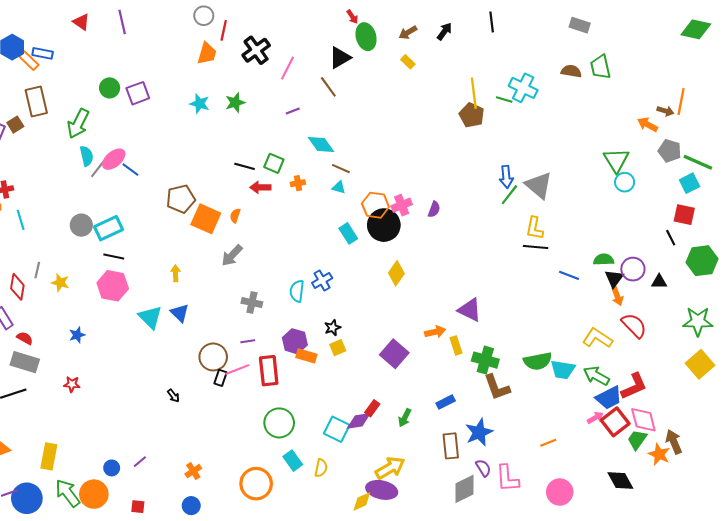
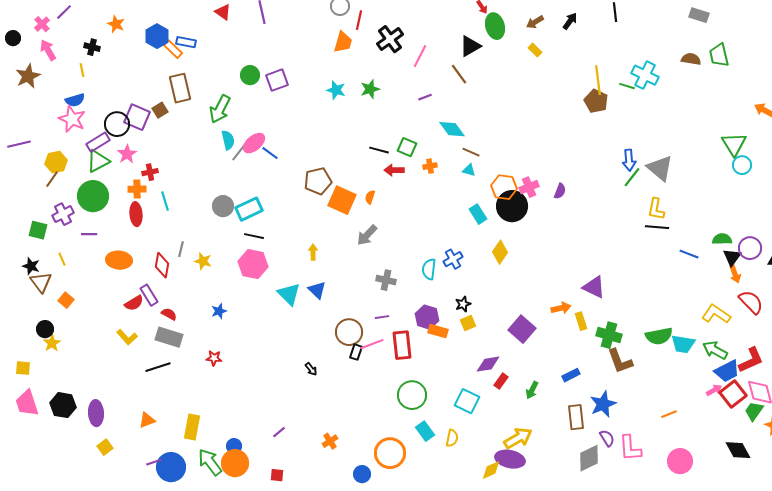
yellow diamond: (396, 273) -> (500, 252), moved
purple diamond: (359, 421) -> (488, 364), moved
blue circle: (112, 468) -> (234, 446), moved
blue circle: (191, 506) -> (362, 474), moved

